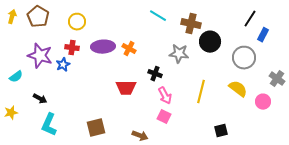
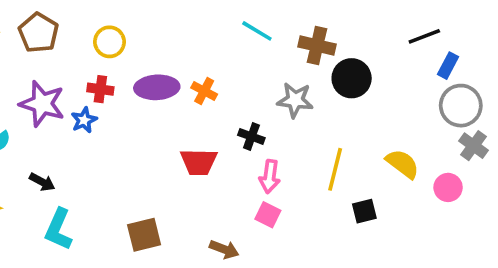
black line: (250, 19) -> (424, 36), turned 36
gray circle: (244, 58) -> (461, 106), moved
pink arrow: (165, 96) -> (270, 177), turned 36
black square: (221, 131) -> (364, 211), moved

